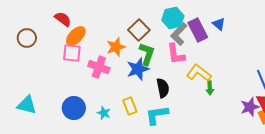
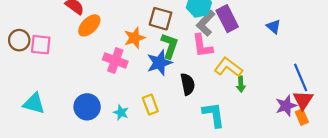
blue triangle: (219, 24) -> (274, 27), moved
brown square: (139, 30) -> (161, 19), turned -30
brown circle: (27, 38) -> (19, 40), moved
pink square: (72, 53) -> (41, 45), moved
cyan L-shape: (157, 115) -> (214, 115), moved, turned 90

